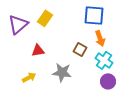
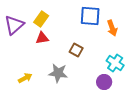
orange arrow: (100, 38) -> (112, 28), moved
red triangle: (38, 50) -> (42, 38), moved
cyan cross: (104, 60) -> (115, 63), moved

